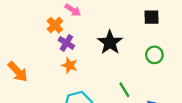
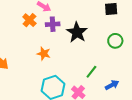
purple cross: (66, 43) -> (53, 24), moved, turned -32
green line: (124, 90) -> (91, 72), turned 72

